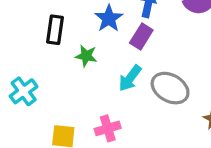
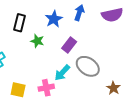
purple rectangle: (141, 36) -> (69, 45), moved
cyan arrow: (130, 78) -> (62, 73), moved

